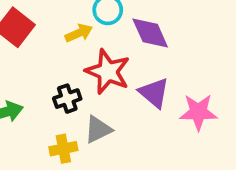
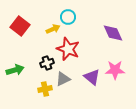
purple diamond: (150, 33) -> (113, 33), moved
purple triangle: (154, 93) -> (92, 77), moved

